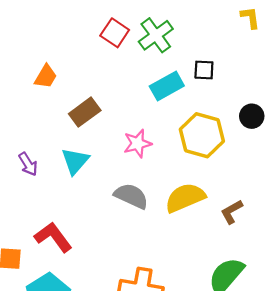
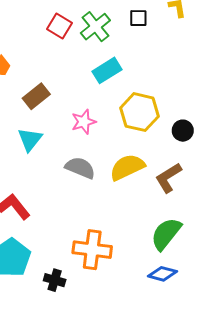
black square: (204, 70) -> (138, 18), moved
black circle: (252, 116) -> (183, 131), moved
brown L-shape: (232, 212) -> (168, 178), size x1.4

